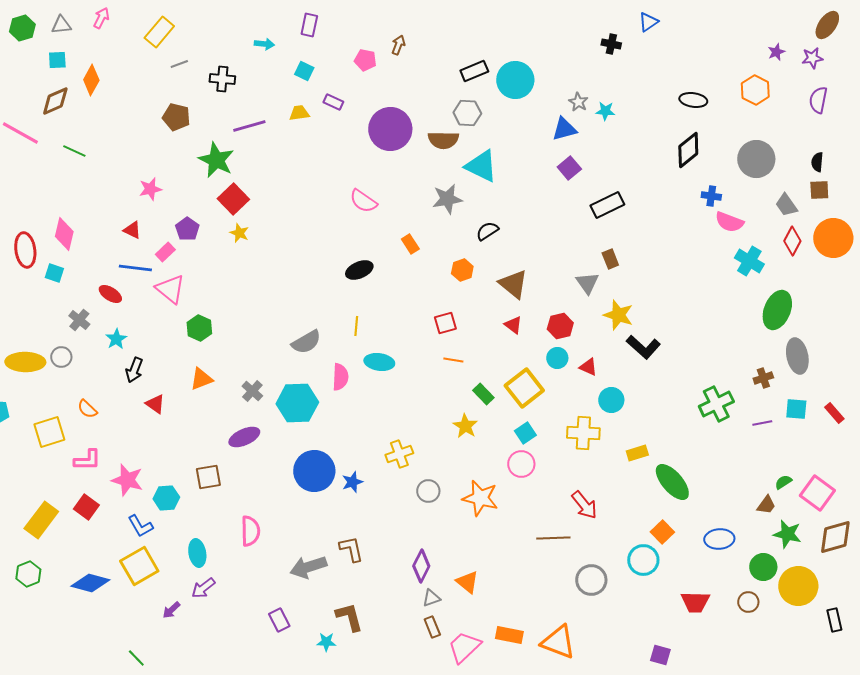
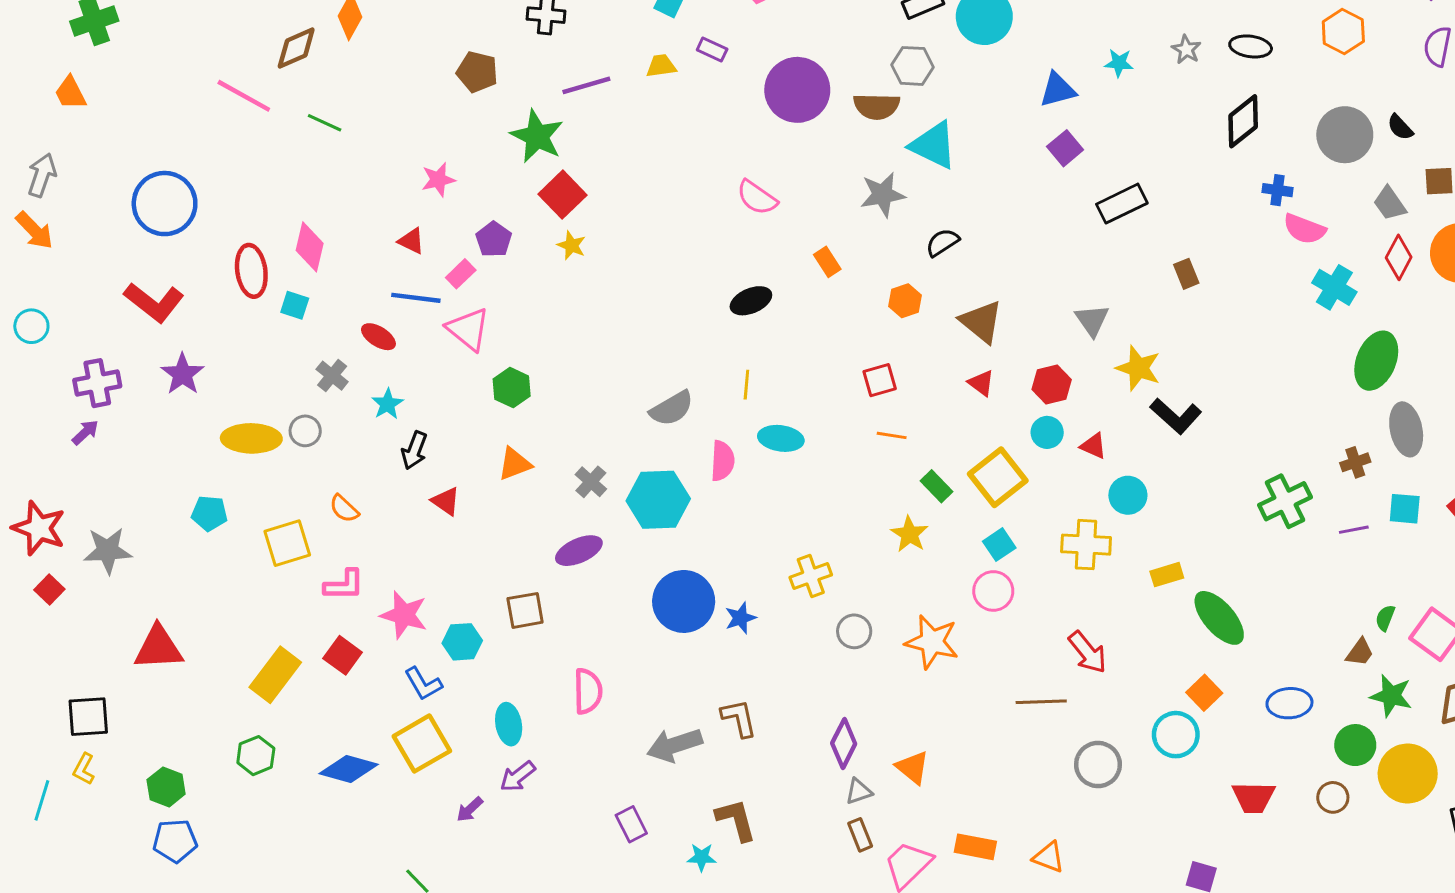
gray star: (578, 102) -> (1186, 49), moved
black semicircle: (817, 162) -> (1400, 127), moved, turned -48
brown rectangle: (610, 259) -> (1186, 274), moved
green semicircle: (783, 482) -> (1385, 618), turned -36
orange triangle: (558, 642) -> (1049, 857), size x0.6

